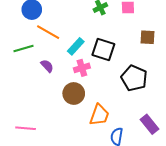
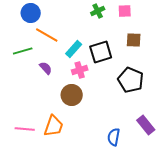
brown square: (147, 37) -> (134, 40), moved
black square: (103, 49) -> (101, 52), turned -35
orange trapezoid: (99, 115) -> (54, 126), moved

